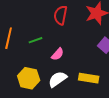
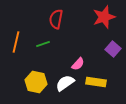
red semicircle: (61, 15) -> (56, 19), moved
pink semicircle: (58, 54) -> (78, 64), moved

